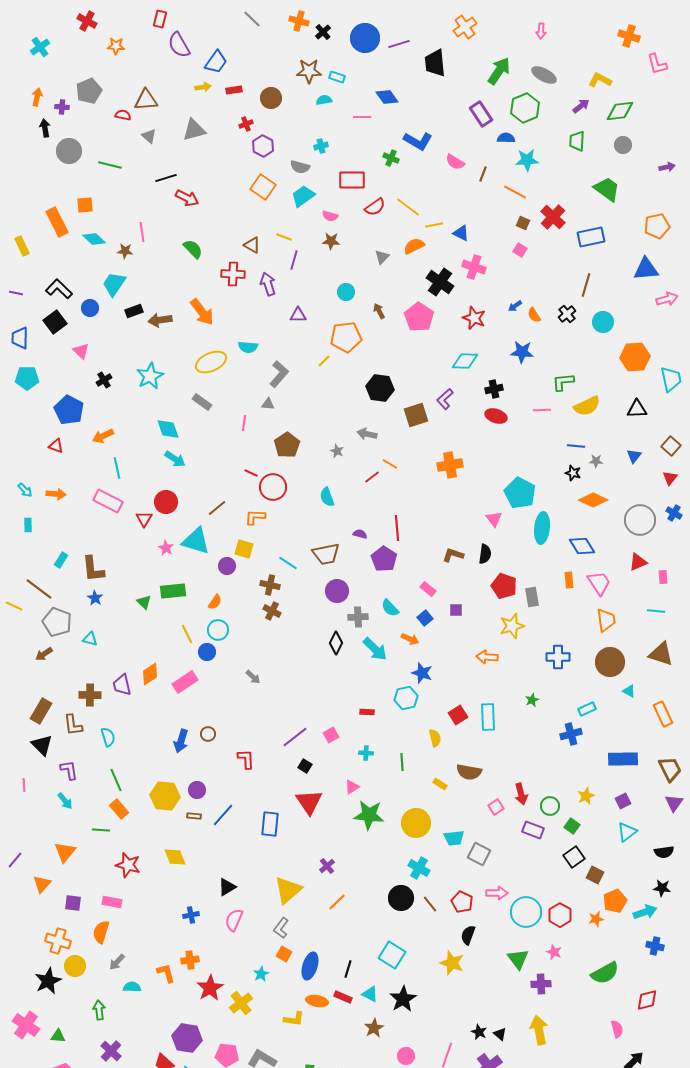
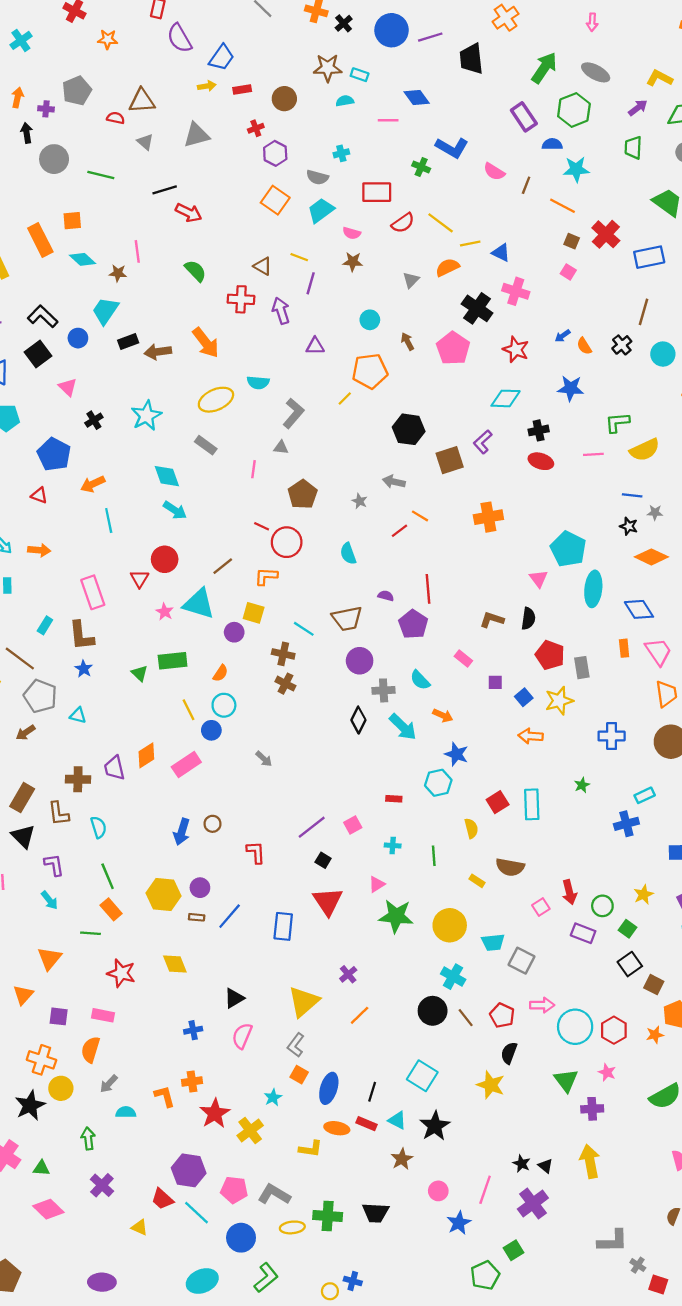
pink rectangle: (108, 501) -> (93, 592), moved, turned 44
blue square: (425, 618) -> (524, 697), moved

